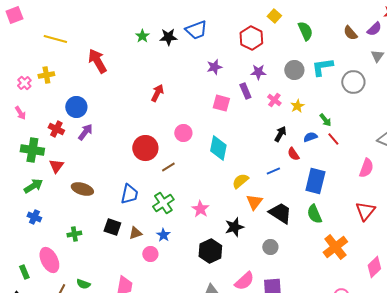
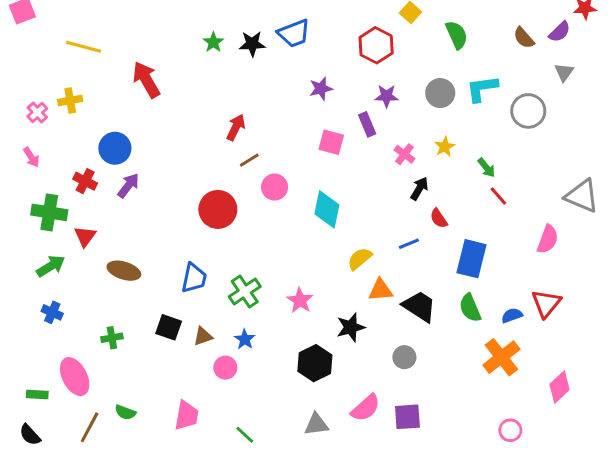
pink cross: (274, 100) -> (404, 154), moved
blue semicircle: (310, 137) -> (512, 315), moved
brown line: (168, 167) -> (249, 160), moved
orange triangle: (254, 202) -> (381, 290), turned 48
green rectangle: (24, 272) -> (37, 394), turned -64

